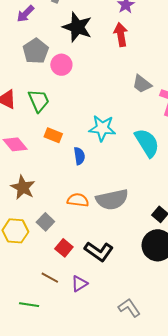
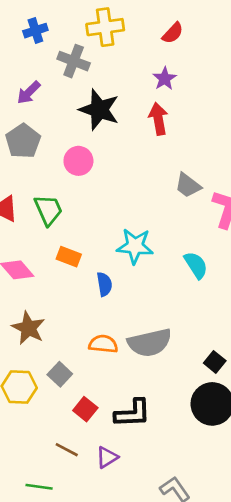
gray pentagon: (36, 51) -> (23, 141), moved
cyan semicircle: (147, 143) -> (196, 265), size x0.7
black L-shape: (99, 251) -> (133, 413), turned -36

